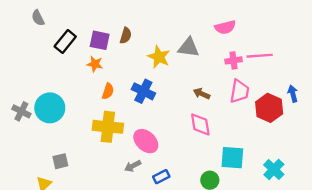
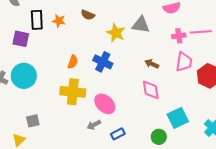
brown semicircle: (126, 36) -> (88, 15), turned 96
purple square: (100, 40) -> (21, 39), moved
black rectangle: (65, 41) -> (37, 20), turned -42
orange star: (95, 64) -> (59, 21), moved
cyan square: (232, 158) -> (178, 118), turned -30

